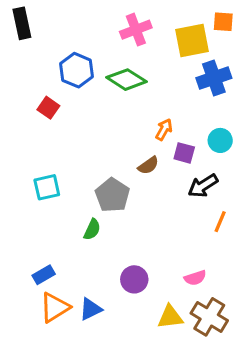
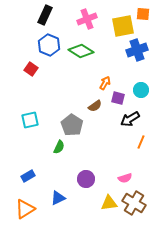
black rectangle: (22, 23) -> (45, 15), moved, turned 36
orange triangle: (55, 308) -> (25, 209), moved

